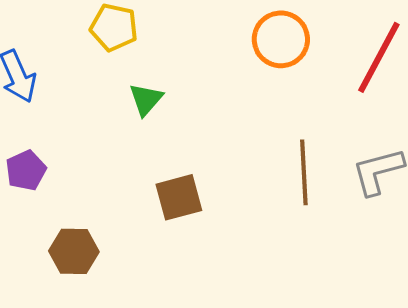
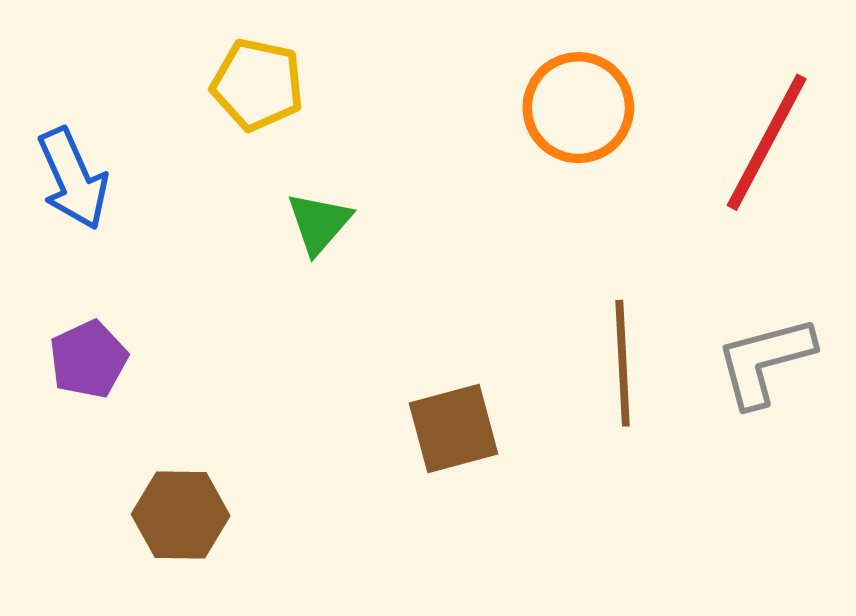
brown square: (179, 197) -> (453, 428), moved

